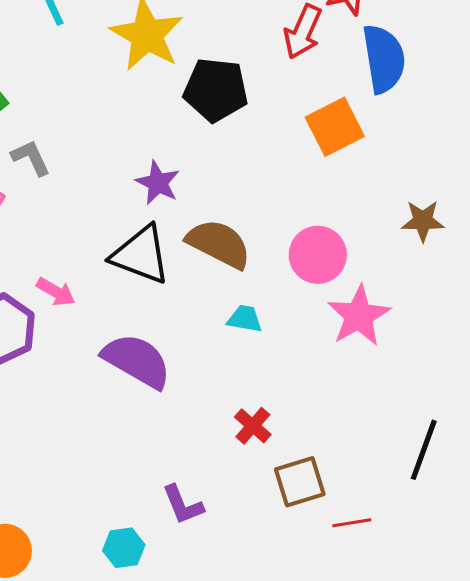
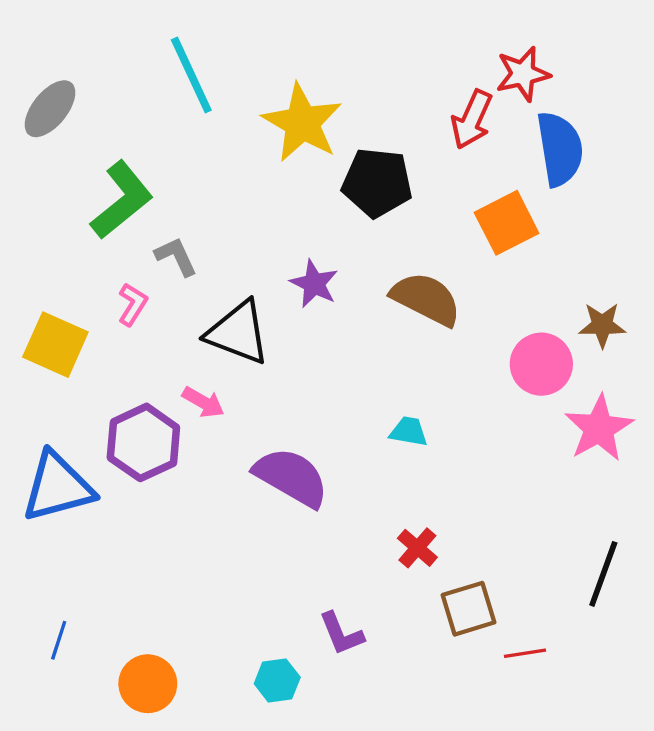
brown semicircle: (219, 244) -> (426, 299), moved
black triangle: (141, 255) -> (238, 333), moved
pink circle: (318, 255) -> (541, 364), moved
pink star: (359, 316) -> (599, 428), moved

